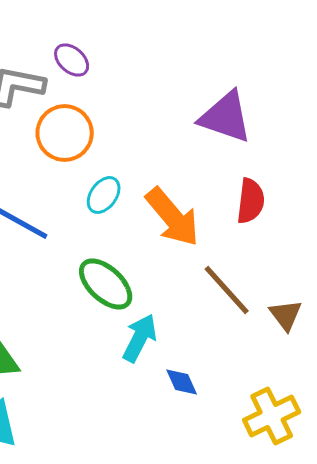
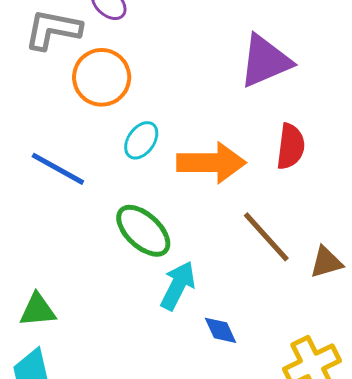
purple triangle: (226, 117) -> (265, 61), turned -42
orange arrow: (173, 217) -> (211, 163), turned -50
brown triangle: (286, 315) -> (326, 262), turned 51

